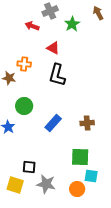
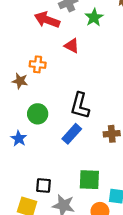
red arrow: (32, 26) -> (47, 20), size x1.5
black L-shape: (57, 75) -> (80, 106), moved
green square: (80, 157) -> (89, 180), moved

